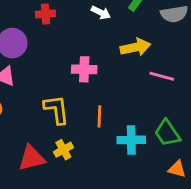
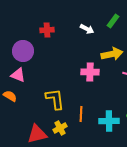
pink cross: (84, 69) -> (90, 72), moved
orange line: (99, 116) -> (81, 114), moved

